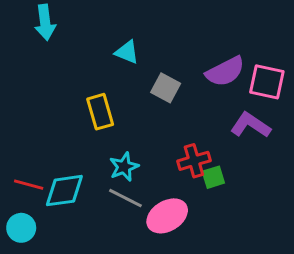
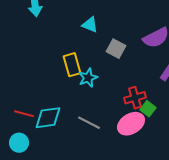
cyan star: (124, 167) -> (88, 78), moved
green square: (213, 177) -> (148, 109), turned -35
pink ellipse: (167, 216) -> (131, 124), moved

